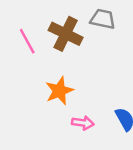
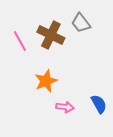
gray trapezoid: (103, 19) -> (81, 23), turned -140

